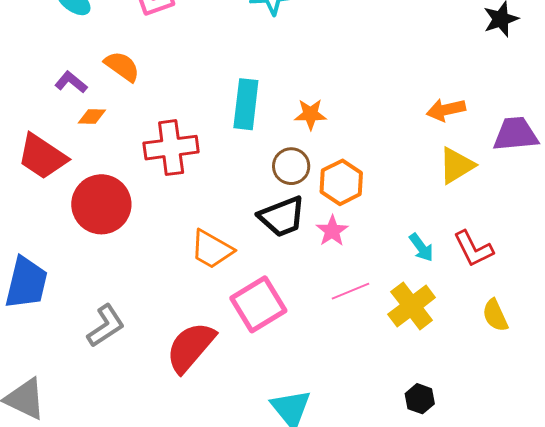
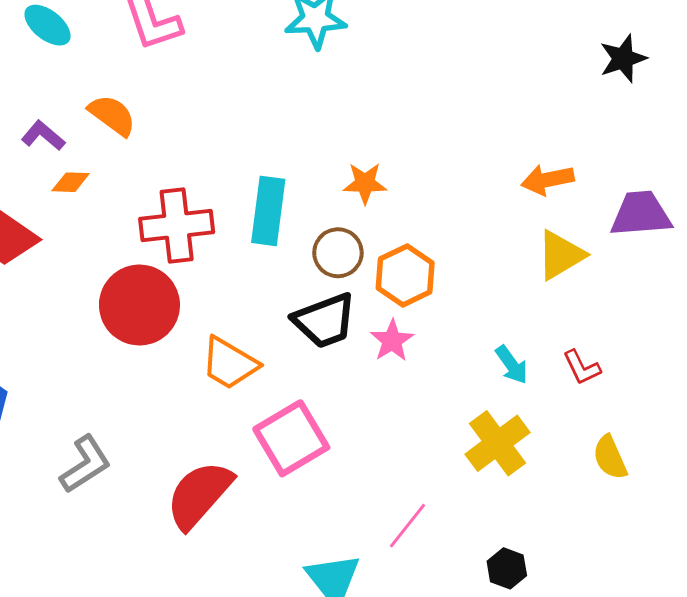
cyan rectangle: (246, 104) -> (268, 211), moved
red circle: (101, 204) -> (139, 305), moved
red L-shape: (473, 249) -> (582, 367), size x0.7
pink line: (350, 291) -> (407, 526), moved, turned -30

